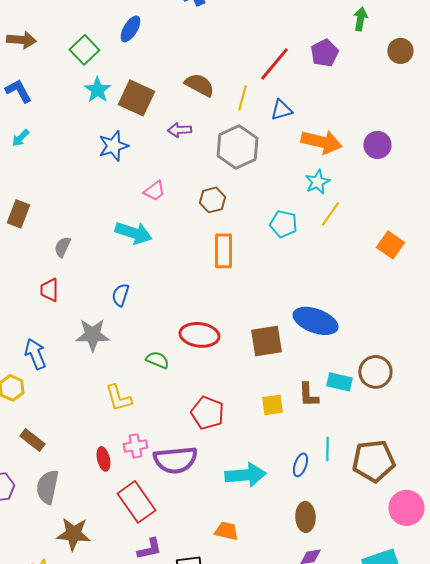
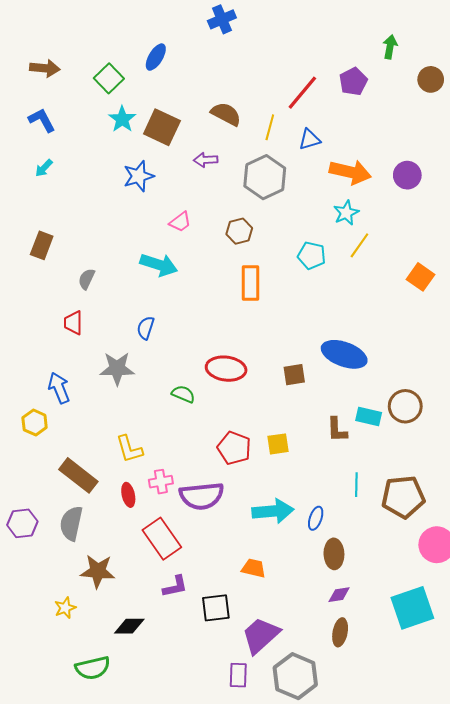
brown square: (266, 341) -> (294, 375), size x0.7
yellow L-shape: (118, 398) -> (129, 449), moved
yellow square: (272, 405) -> (278, 444), moved
brown rectangle: (32, 440) -> (78, 475), moved, size x1.5
blue ellipse: (300, 465) -> (316, 518), moved

